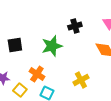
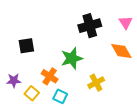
black cross: (75, 26) -> (90, 26), size x1.5
green star: (52, 46) -> (72, 58), moved

